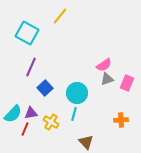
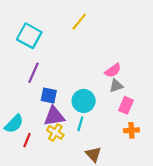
yellow line: (60, 16) -> (79, 22), moved
pink rectangle: (127, 83) -> (126, 105), moved
blue square: (45, 88) -> (49, 96), turned -35
purple triangle: (31, 113) -> (54, 116), moved, size x1.5

